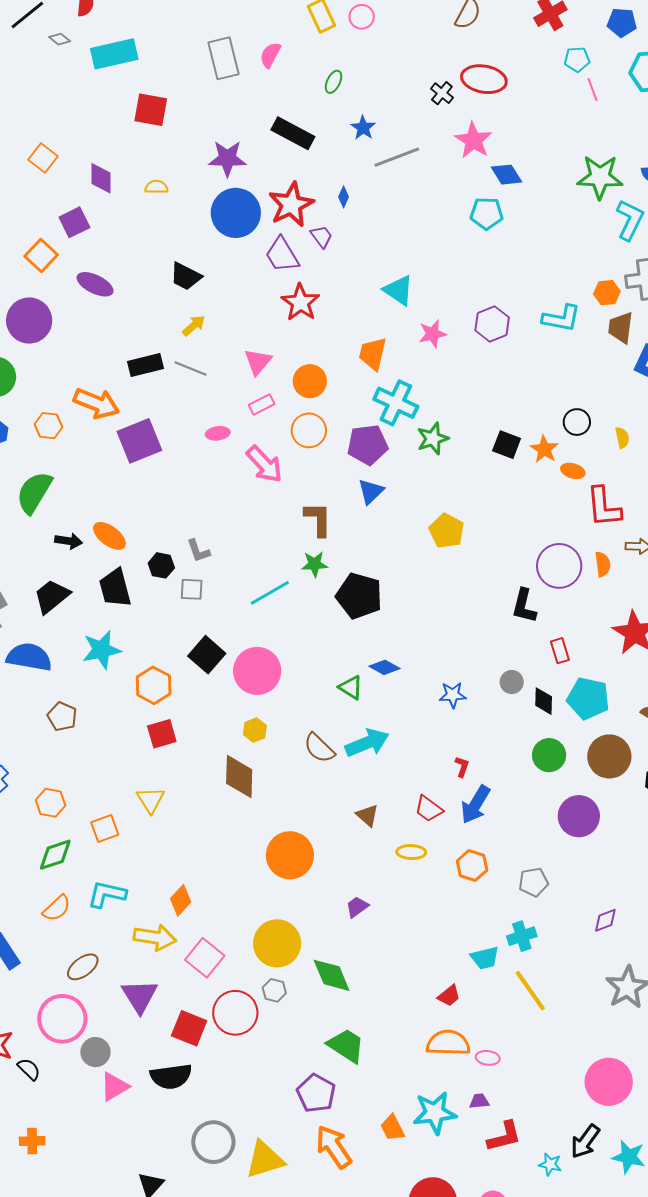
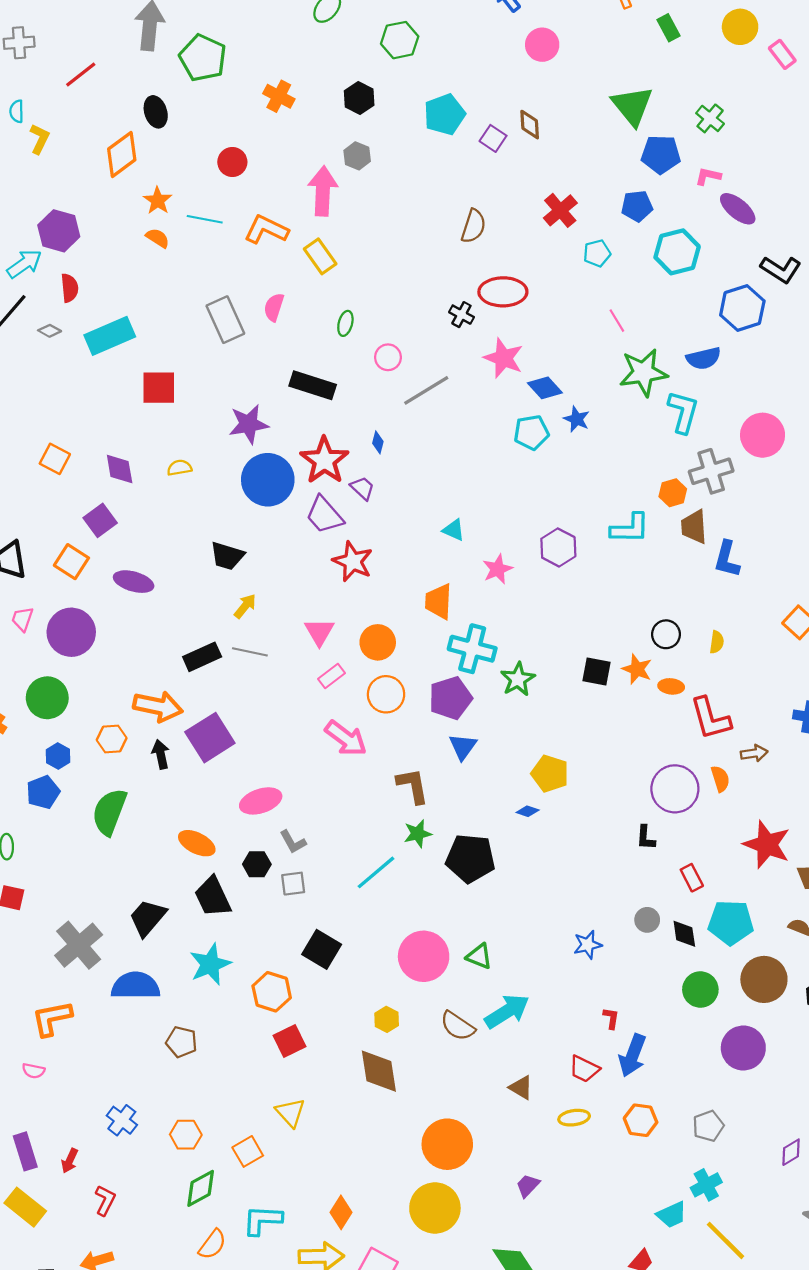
pink circle: (362, 17) -> (388, 357), moved
pink line: (592, 89) -> (617, 321), moved
blue star: (363, 128) -> (577, 419), moved
cyan triangle: (399, 290) -> (454, 530), size x0.7
pink ellipse: (218, 433) -> (261, 801), moved, size x1.6
yellow semicircle: (622, 438) -> (717, 642), turned 30
black arrow: (69, 541) -> (161, 754), moved, turned -100
black L-shape: (524, 606) -> (646, 838), size x0.7
blue diamond: (385, 667) -> (528, 811), moved, size x0.7
pink circle: (257, 671) -> (424, 956), moved
yellow circle: (277, 943) -> (435, 1208), moved

